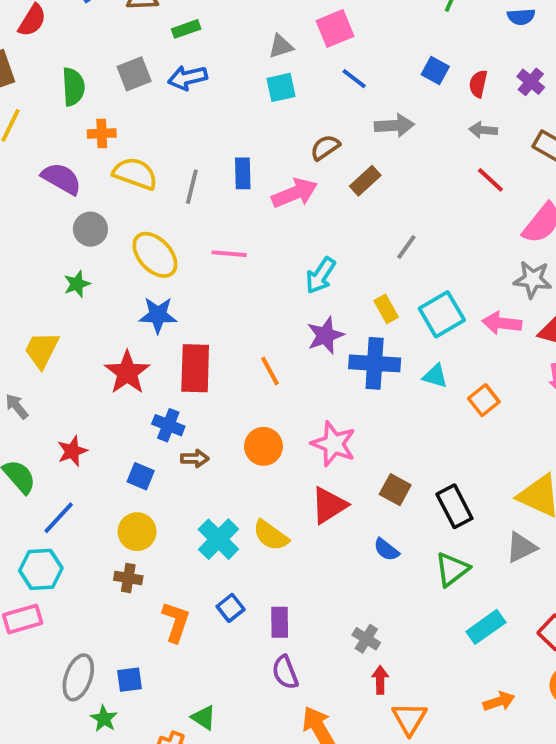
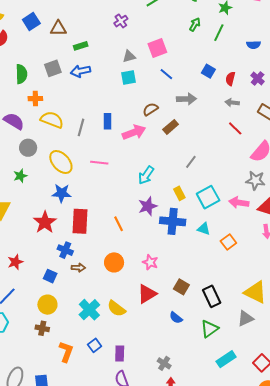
pink star: (334, 444) -> (150, 262), size x0.7

